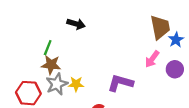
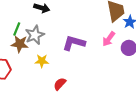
purple L-shape: (120, 83) -> (74, 43), moved
gray star: (57, 84) -> (35, 35), moved

